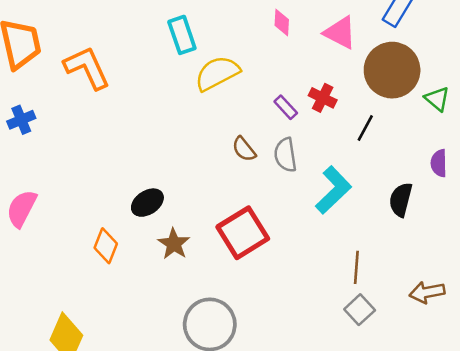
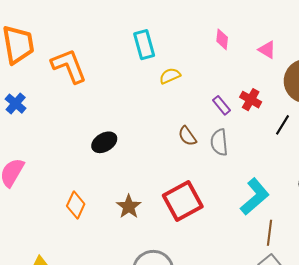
pink triangle: (340, 33) -> (267, 50), size x0.7
yellow semicircle: (217, 73) -> (170, 76), size x0.6
blue cross: (21, 120) -> (16, 104), turned -30
cyan L-shape: (333, 190) -> (255, 197), moved
black ellipse: (147, 203) -> (104, 142), moved

